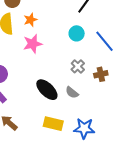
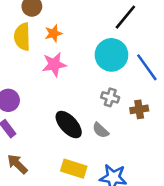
cyan circle: (77, 33) -> (111, 55), size x1.6
gray cross: (78, 66) -> (110, 97), turned -32

